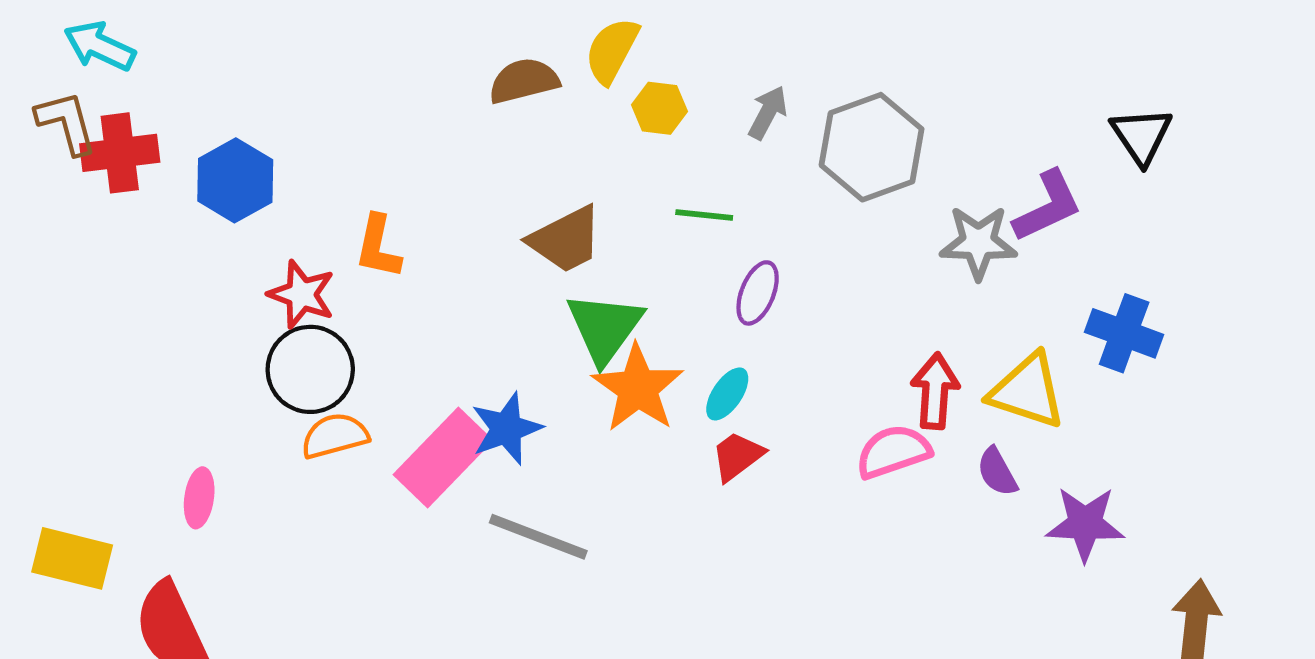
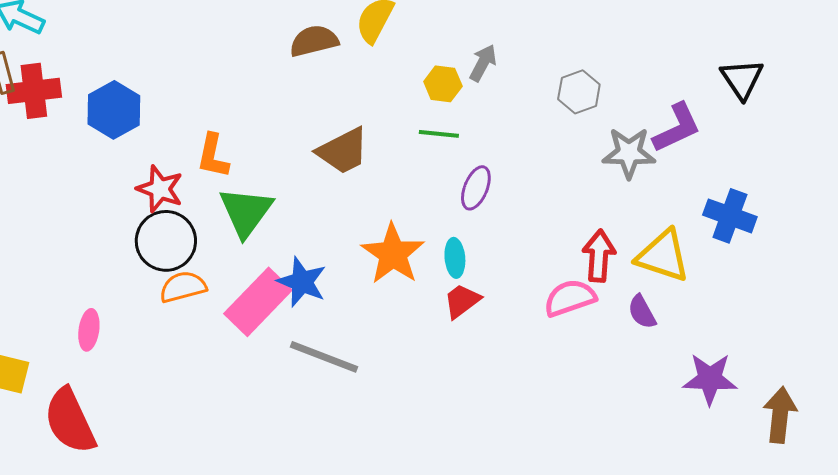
yellow hexagon: (659, 108) -> (443, 84), moved
gray hexagon: (872, 147) -> (579, 92), moved, size x0.6
green triangle: (605, 328) -> (246, 212), moved
cyan ellipse: (727, 394) -> (455, 258), turned -39
blue star: (506, 429) -> (302, 282), turned -30
purple star: (1085, 524) -> (710, 379), moved

